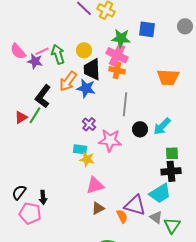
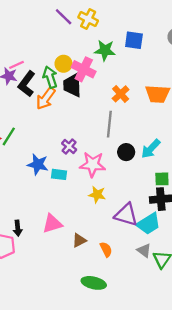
green arrow: (58, 54) -> (50, 77), moved
pink cross: (117, 55) -> (84, 69), moved
orange cross: (117, 70) -> (121, 94), moved, turned 35
blue star: (86, 88) -> (38, 164), moved
black L-shape: (43, 96) -> (27, 84), moved
yellow star: (87, 159) -> (97, 195), moved
pink triangle: (95, 185) -> (52, 224), moved
purple triangle: (135, 205) -> (126, 215), moved

